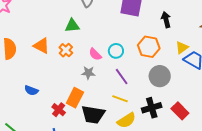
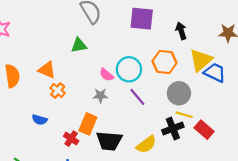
yellow triangle: (182, 48) -> (201, 60), size x1.6
orange cross: (66, 50) -> (58, 91), moved
cyan circle: (116, 51) -> (129, 69), size x1.5
yellow line: (120, 99) -> (184, 115), moved

